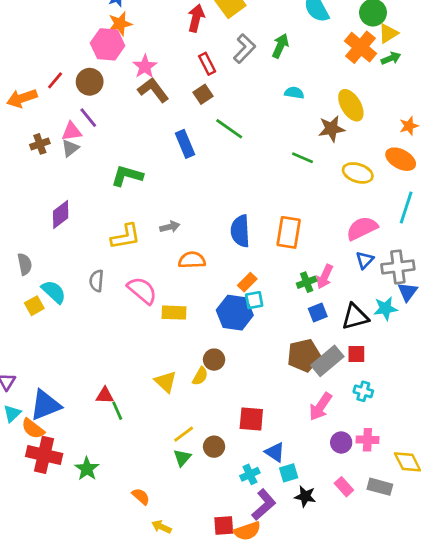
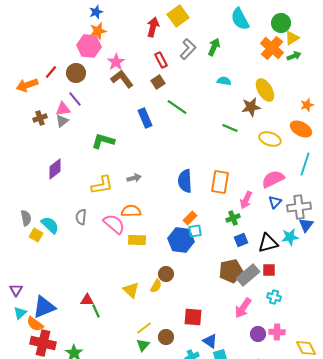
orange semicircle: (192, 260) -> (131, 211), moved
gray semicircle: (25, 264) -> (26, 218), moved
pink arrow: (325, 277) -> (246, 200), moved
yellow square: (34, 306) -> (36, 235), turned -32

